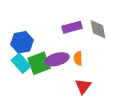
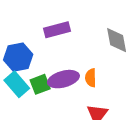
purple rectangle: (72, 27) -> (57, 30), moved
green square: (39, 63) -> (40, 84), size x0.7

